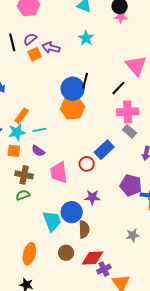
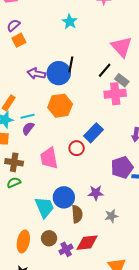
purple arrow: (51, 48) -> (36, 74), moved
orange hexagon: (73, 108) -> (60, 106), moved
gray rectangle: (129, 131) -> (122, 80), moved
purple semicircle: (38, 151) -> (28, 128), moved, turned 96
purple pentagon: (131, 185) -> (122, 168), turned -30
purple star: (92, 197) -> (96, 193), moved
gray star: (133, 235) -> (111, 216), moved
brown circle: (66, 253) -> (49, 238), moved
purple cross: (104, 269) -> (66, 249), moved

